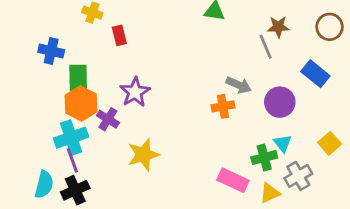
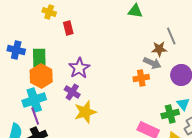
brown star: (278, 27) -> (159, 49), moved
blue cross: (51, 51) -> (16, 50), moved
purple cross: (108, 119) -> (72, 92), moved

